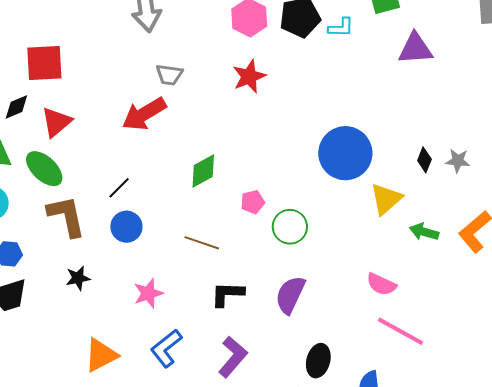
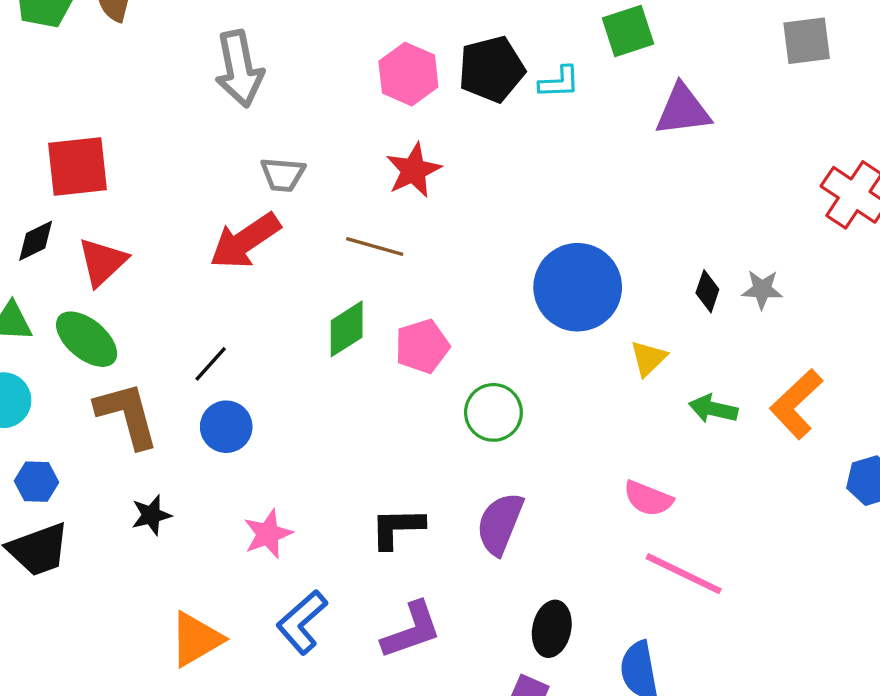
yellow triangle: (386, 199) -> (648, 358), size x0.7
pink pentagon: (253, 202) -> (422, 346), moved, size x1.4
brown line: (202, 243) -> (375, 247), moved
purple L-shape: (233, 357) -> (411, 630), turned 33

